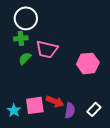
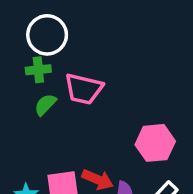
pink hexagon: (88, 63) -> (155, 143), moved

